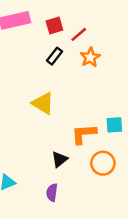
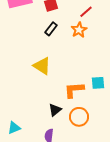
red line: (79, 34) -> (86, 12), moved
orange circle: (103, 163) -> (79, 117), moved

